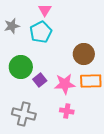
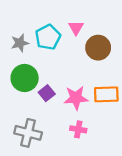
pink triangle: (45, 10) -> (76, 28), moved
gray star: (12, 26) -> (20, 43), moved
brown circle: (84, 54) -> (98, 48), moved

